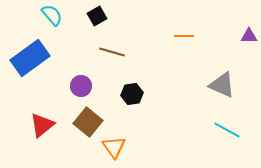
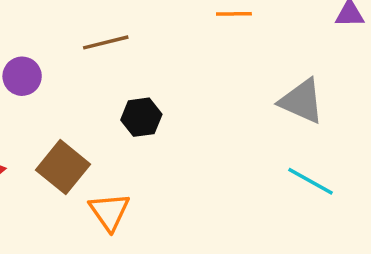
brown line: (112, 52) -> (106, 42), turned -30
purple circle: (81, 86) -> (22, 76), moved

